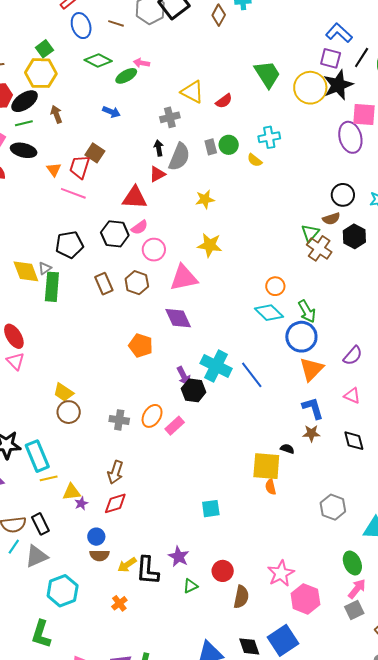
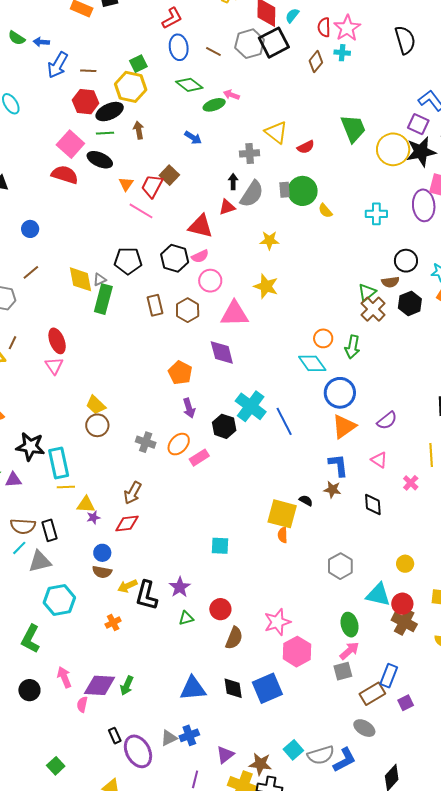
cyan cross: (269, 137) -> (376, 214), moved
green circle: (229, 145) -> (303, 191), size x1.5
green arrow: (307, 311) -> (352, 347), moved, turned 30
purple arrow: (184, 376) -> (189, 408), moved

